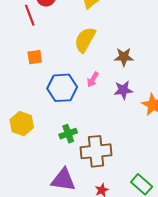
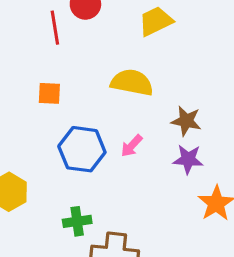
yellow semicircle: (85, 40) -> (132, 82), turned 60
purple star: (123, 90) -> (188, 159), moved

